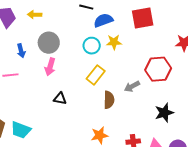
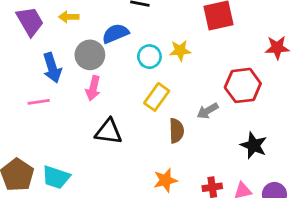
blue semicircle: (103, 20) -> (115, 33), moved
blue arrow: (21, 51) -> (52, 68), size x1.5
black triangle: (60, 99) -> (109, 132), size x1.5
black star: (164, 113) -> (254, 145), turned -30

